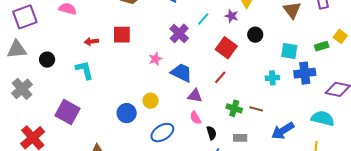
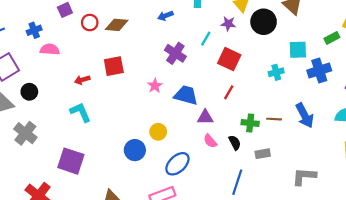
cyan line: (203, 19) -> (206, 39), moved
black circle: (255, 35) -> (264, 22), moved, size x1.5
black circle: (47, 60) -> (29, 92), moved
cyan cross: (272, 78) -> (276, 72), moved
gray cross: (22, 89) -> (25, 133), moved
blue arrow: (283, 131) -> (305, 115), moved, turned -75
black semicircle: (211, 133) -> (235, 143), moved

